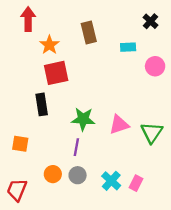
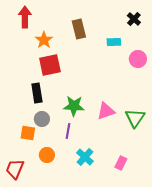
orange square: (20, 144) -> (28, 133), moved
gray circle: (78, 175) -> (42, 119), moved
cyan cross: (111, 181) -> (85, 157), moved

